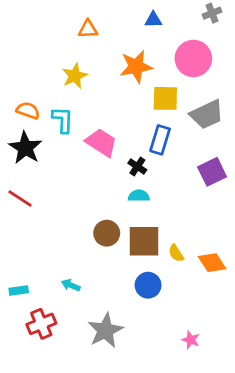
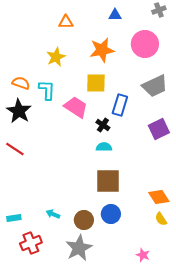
yellow square: (165, 98) -> (96, 83), moved
brown circle: (107, 233) -> (84, 220), moved
yellow semicircle: (176, 253) -> (161, 219), moved

